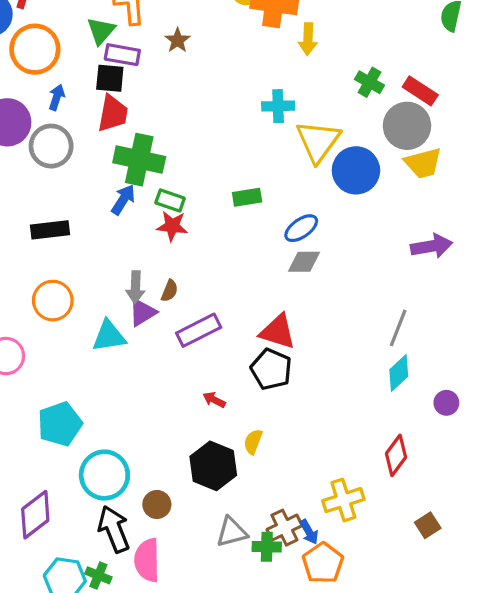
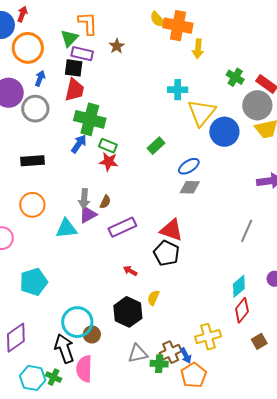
green rectangle: (247, 197) -> (156, 146), turned -36
cyan diamond: (399, 373) -> (239, 286), moved
cyan circle: (104, 475) -> (77, 322), moved
brown square: (428, 525) -> (259, 341), moved

